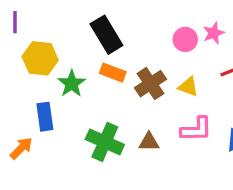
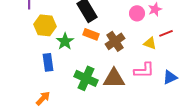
yellow triangle: (188, 87) -> (150, 43), moved
brown triangle: (149, 142) -> (114, 78), size x1.6
orange arrow: (21, 148) -> (43, 98), moved

